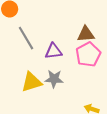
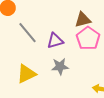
yellow triangle: (31, 82) -> (26, 74), moved

